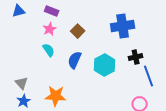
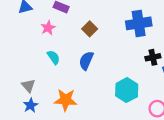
pink star: (50, 29) -> (48, 28), moved
cyan semicircle: (49, 50) -> (54, 57), moved
cyan hexagon: (105, 65) -> (127, 90), moved

